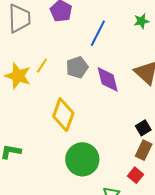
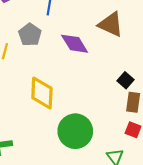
gray pentagon: (77, 67) -> (30, 35), moved

